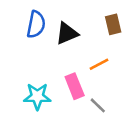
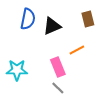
cyan star: (37, 96) -> (17, 70), moved
gray line: (98, 105) -> (58, 88), moved

